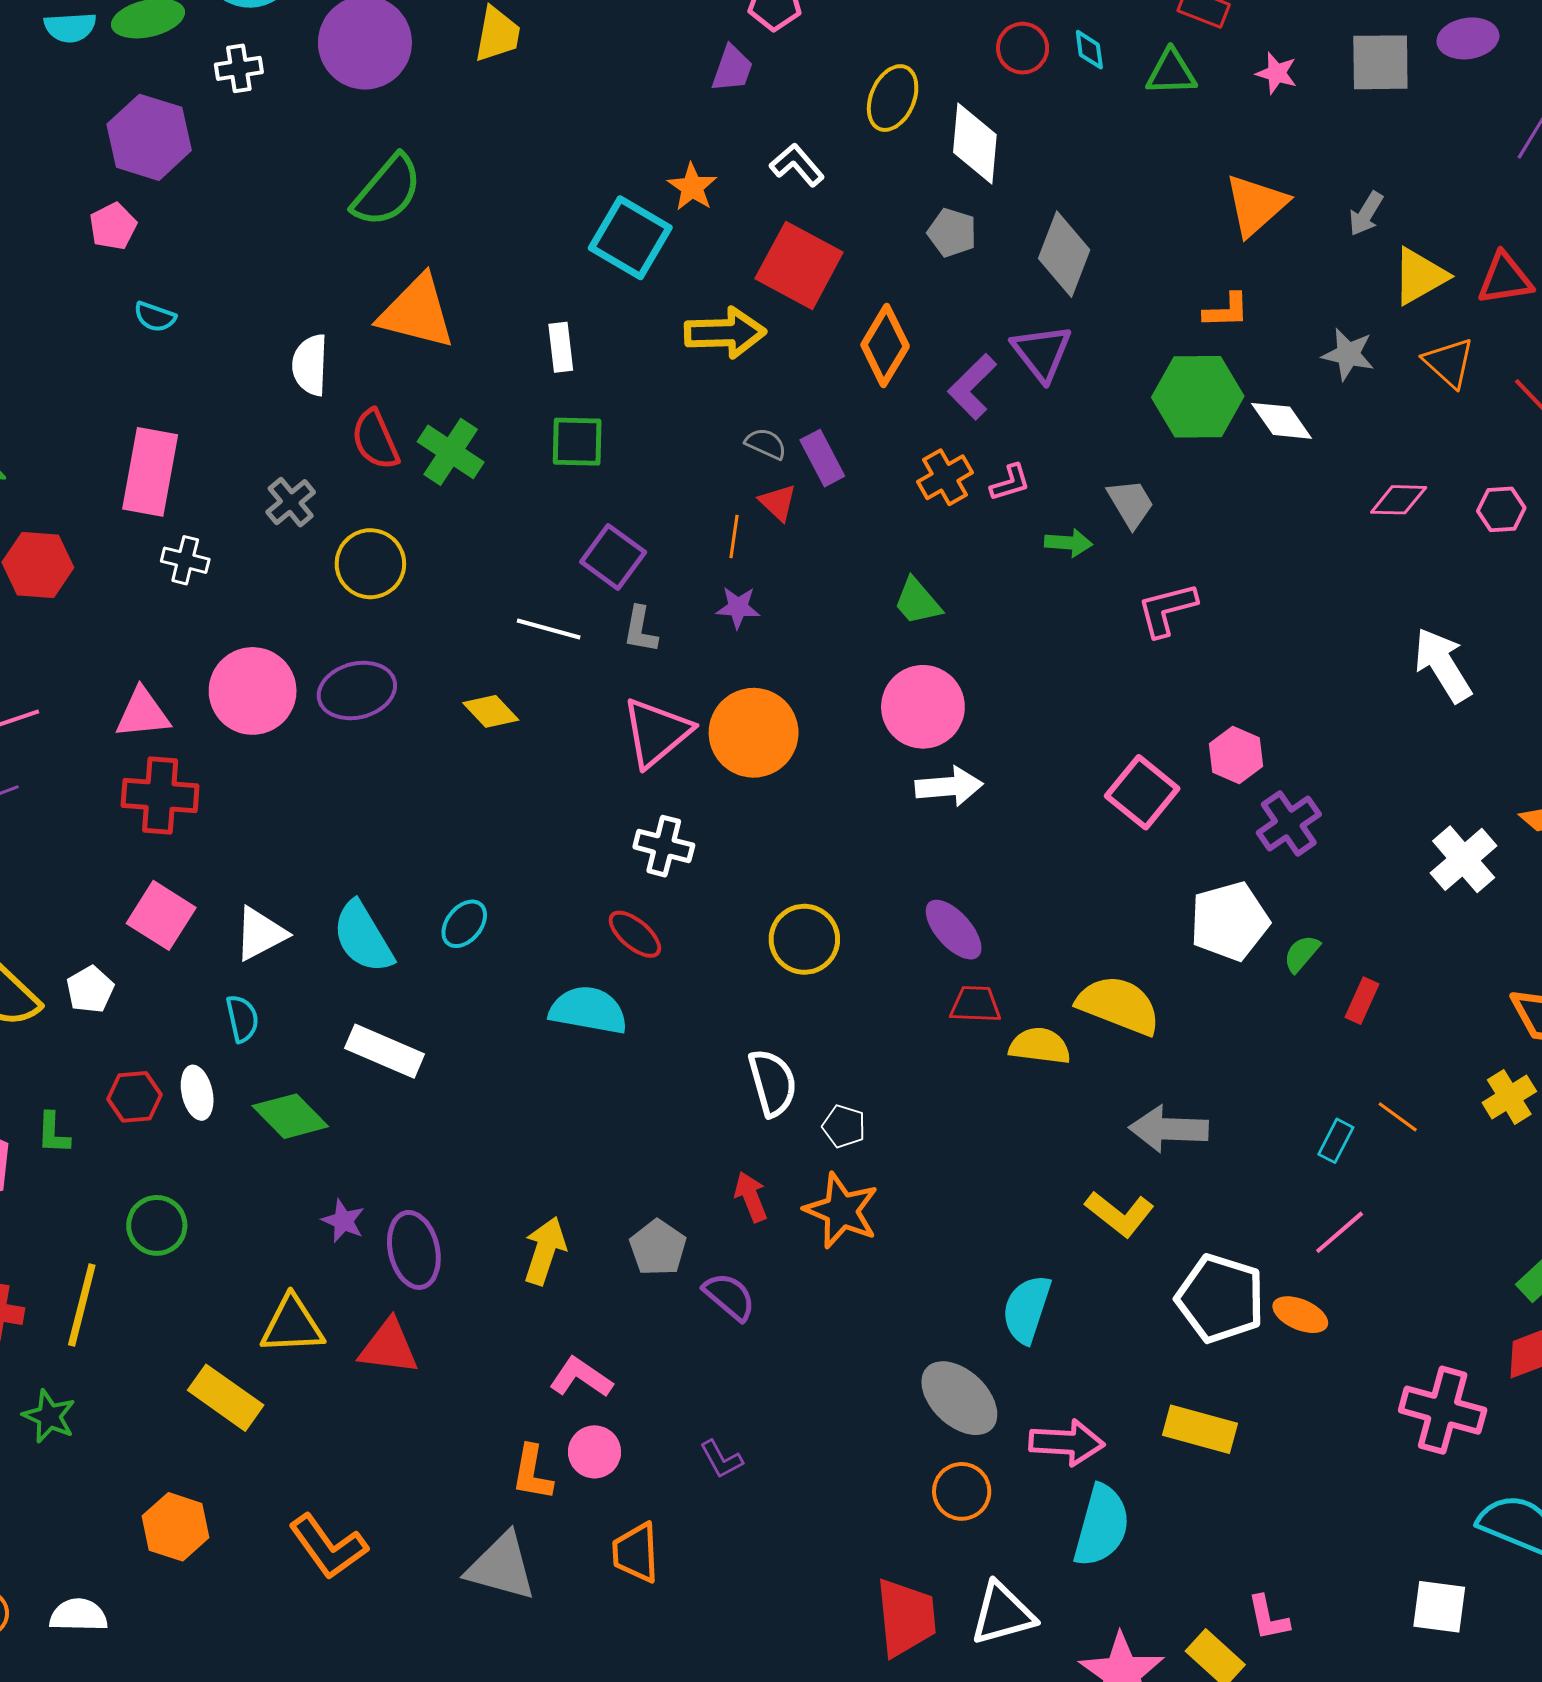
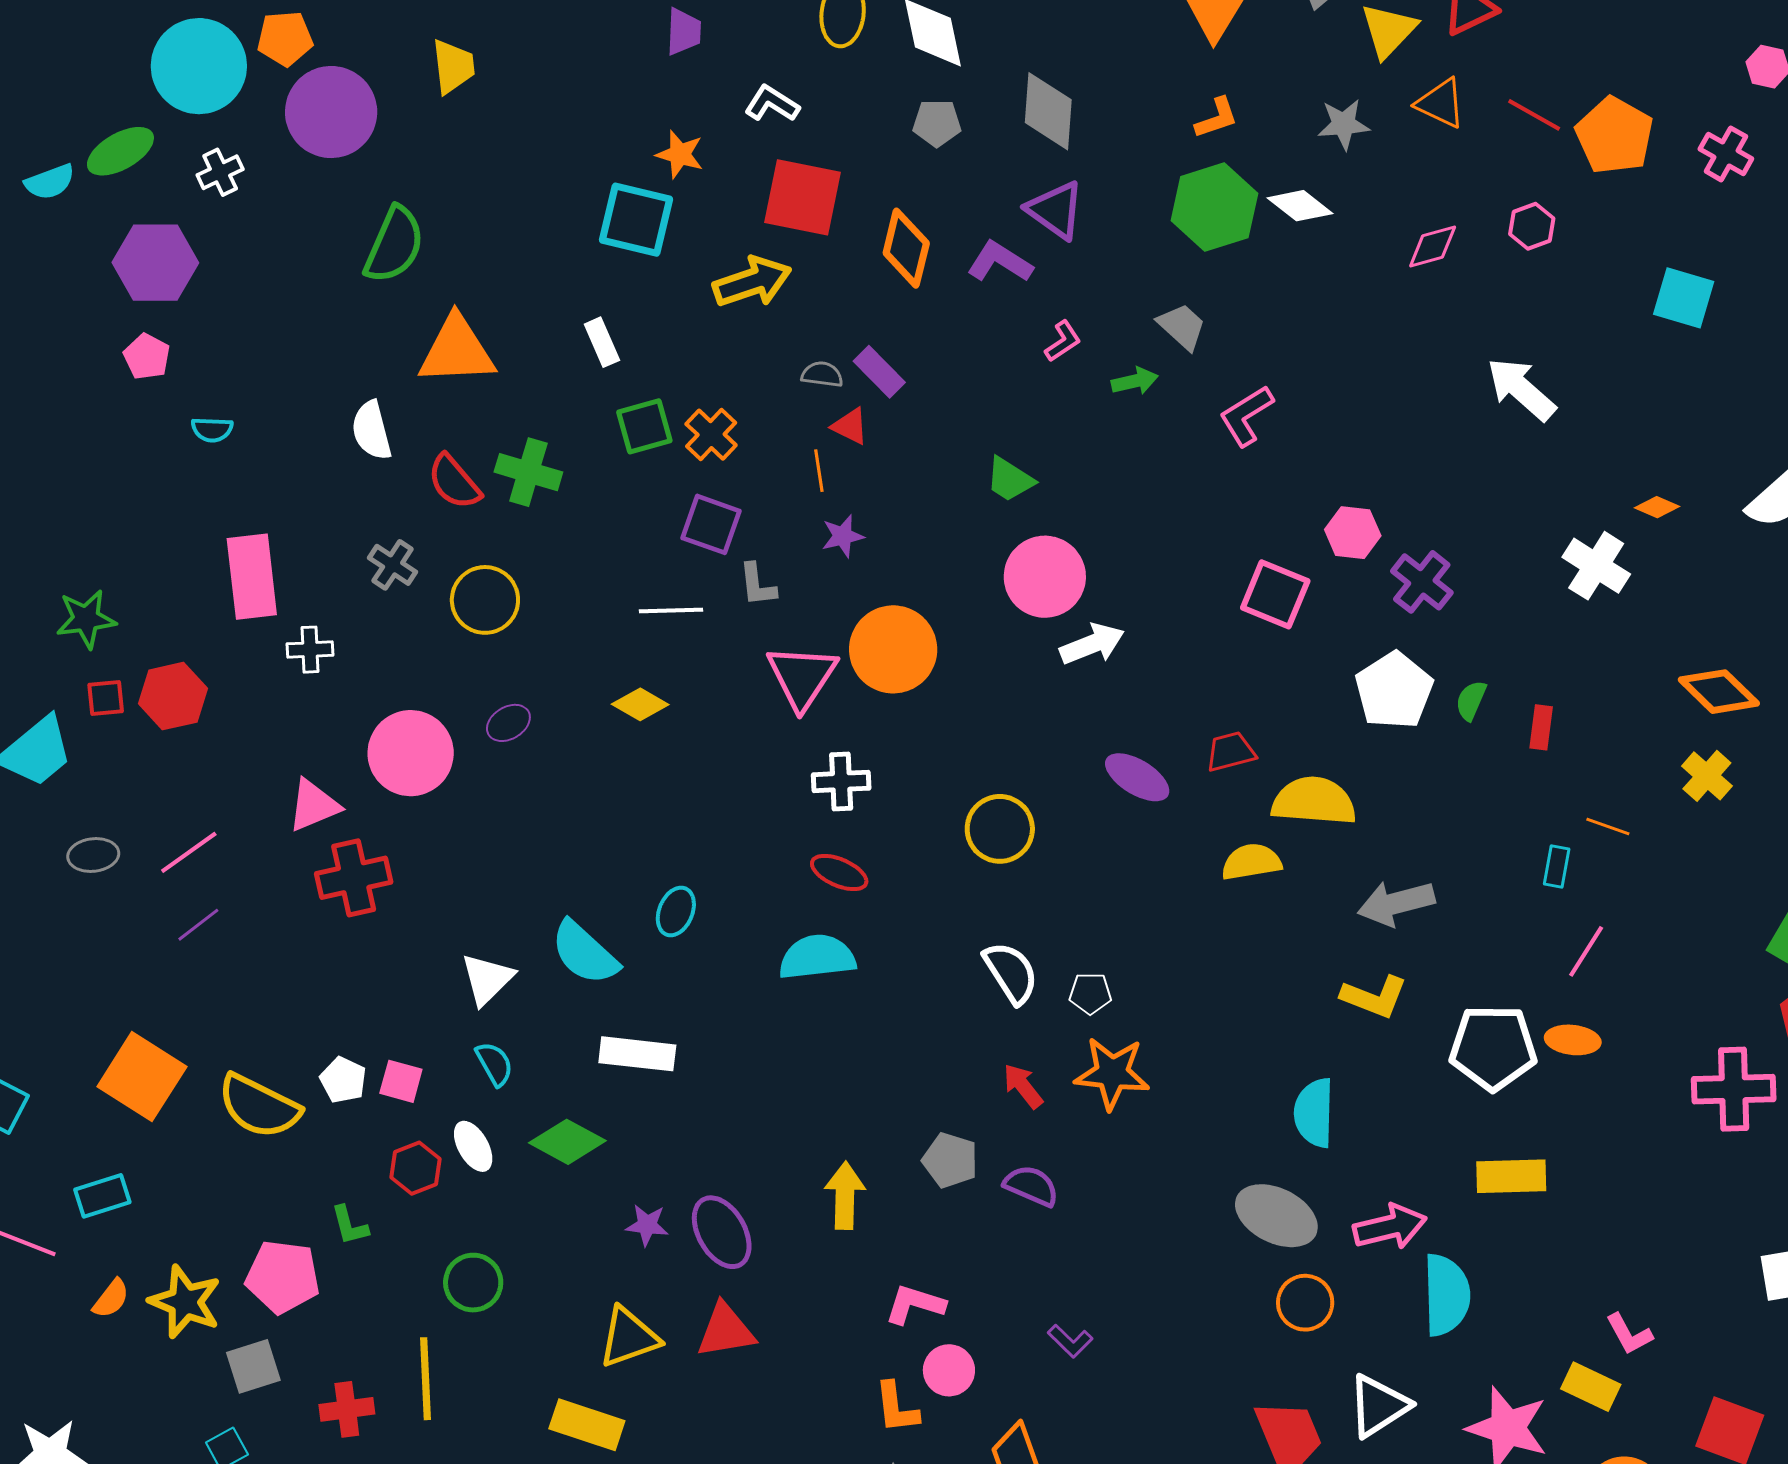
purple L-shape: (972, 387) -> (1000, 262), turned 94
orange cross: (945, 477) -> (711, 435), moved
purple ellipse: (357, 690) -> (508, 723), size x0.6
pink square: (161, 915) -> (401, 1081), moved, size x0.7
red trapezoid: (975, 1004) -> (1231, 752), moved

